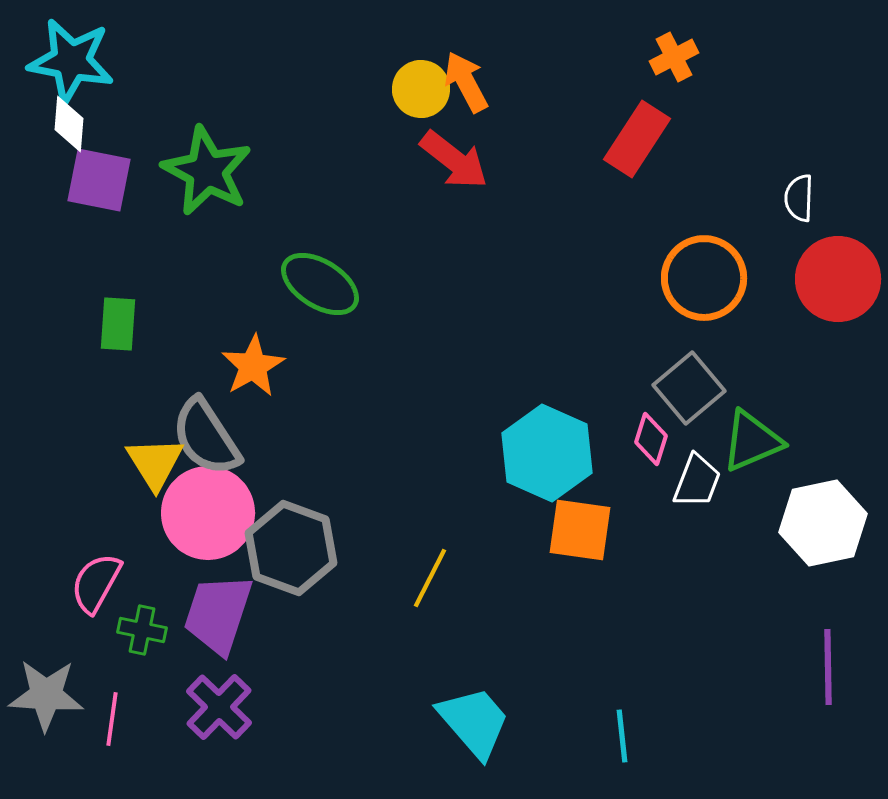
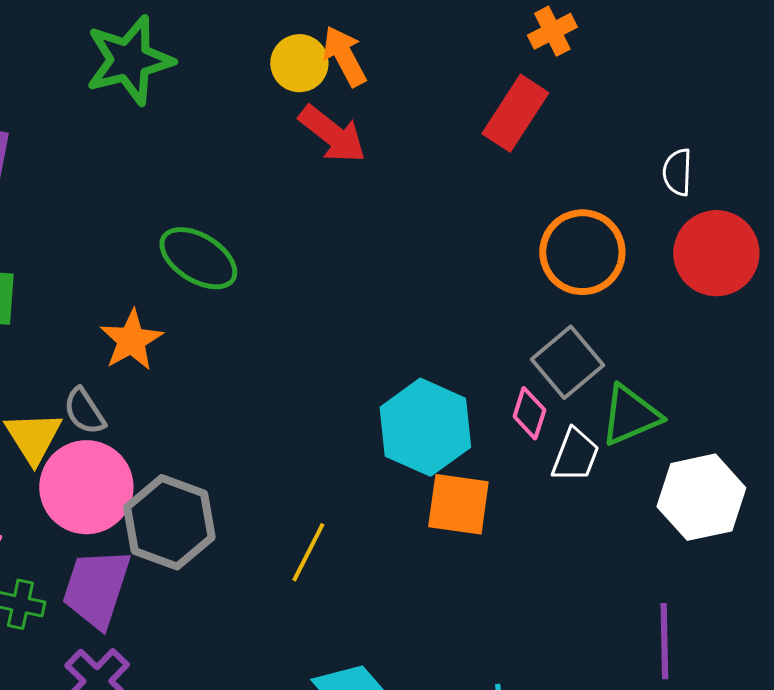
green star: (207, 171) -> (129, 60), moved, turned 30
gray semicircle: (206, 437) -> (84, 411), size x0.6
purple line: (828, 667) -> (664, 641), moved

